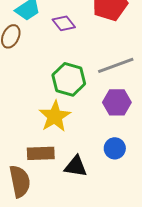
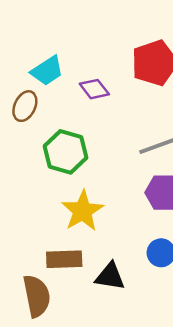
green hexagon: (69, 79) -> (65, 152), moved

